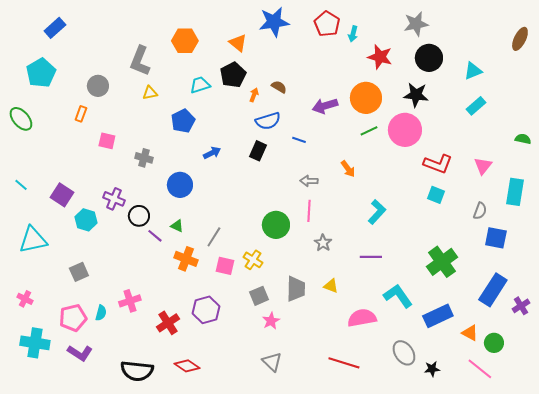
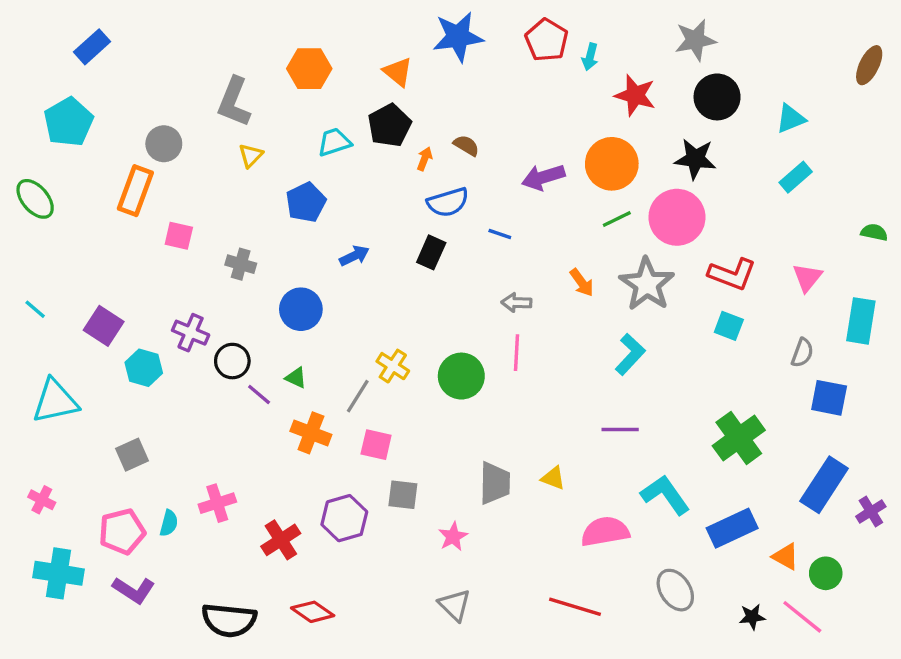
yellow triangle: (150, 93) -> (251, 155), turned -35
orange rectangle: (81, 114) -> (135, 191), size x1.8
gray star: (323, 243) -> (647, 284), moved, size x1.8
yellow cross: (253, 260) -> (393, 366), moved
gray square: (259, 296) -> (403, 495), moved, turned 30
black star: (432, 369) -> (752, 617), moved

